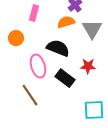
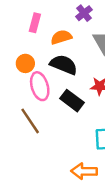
orange semicircle: (66, 22) -> (61, 37), moved
orange circle: (16, 38) -> (25, 63), moved

